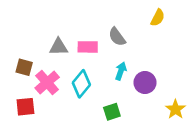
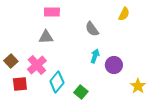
pink rectangle: (88, 47) -> (52, 12), moved
brown square: (24, 67) -> (11, 61), moved, turned 32
cyan diamond: (81, 84) -> (57, 82), moved
green square: (112, 112) -> (81, 92), moved, turned -32

